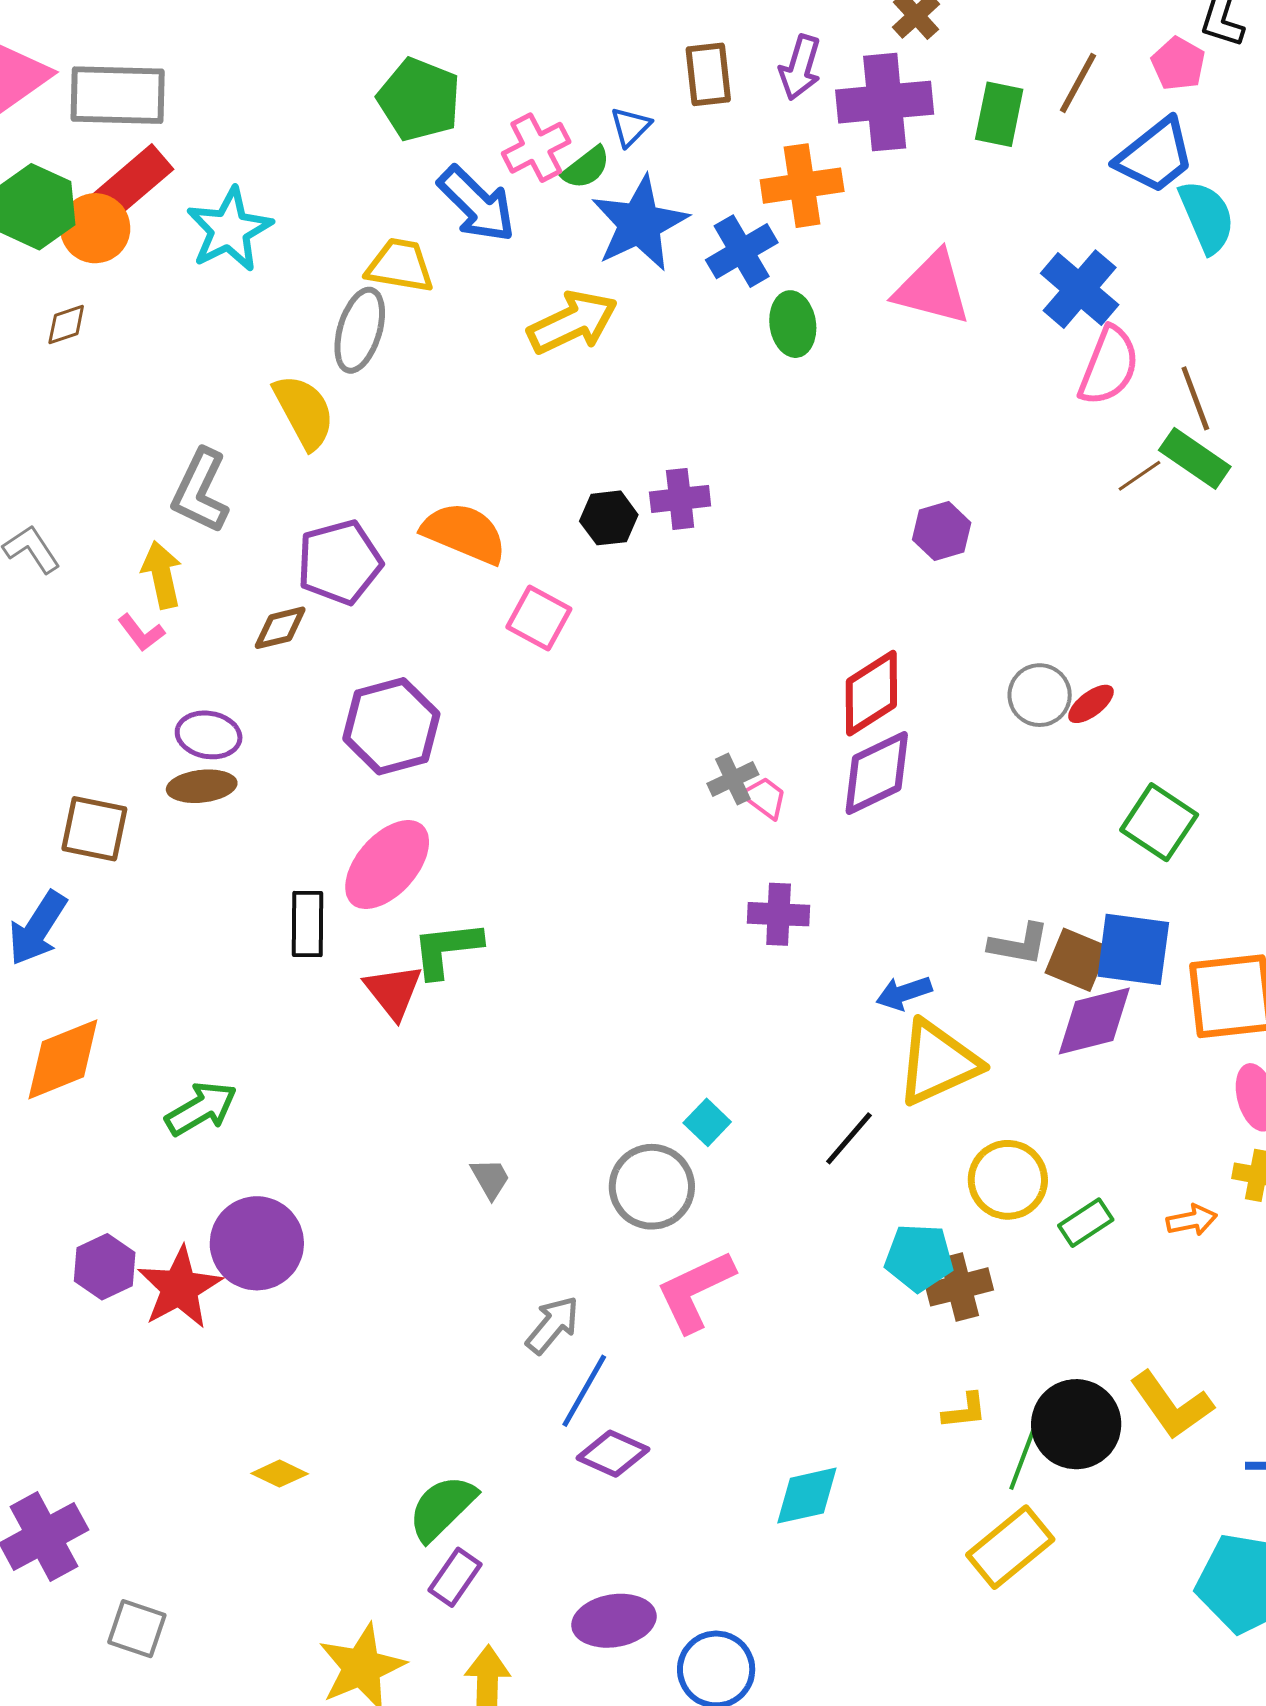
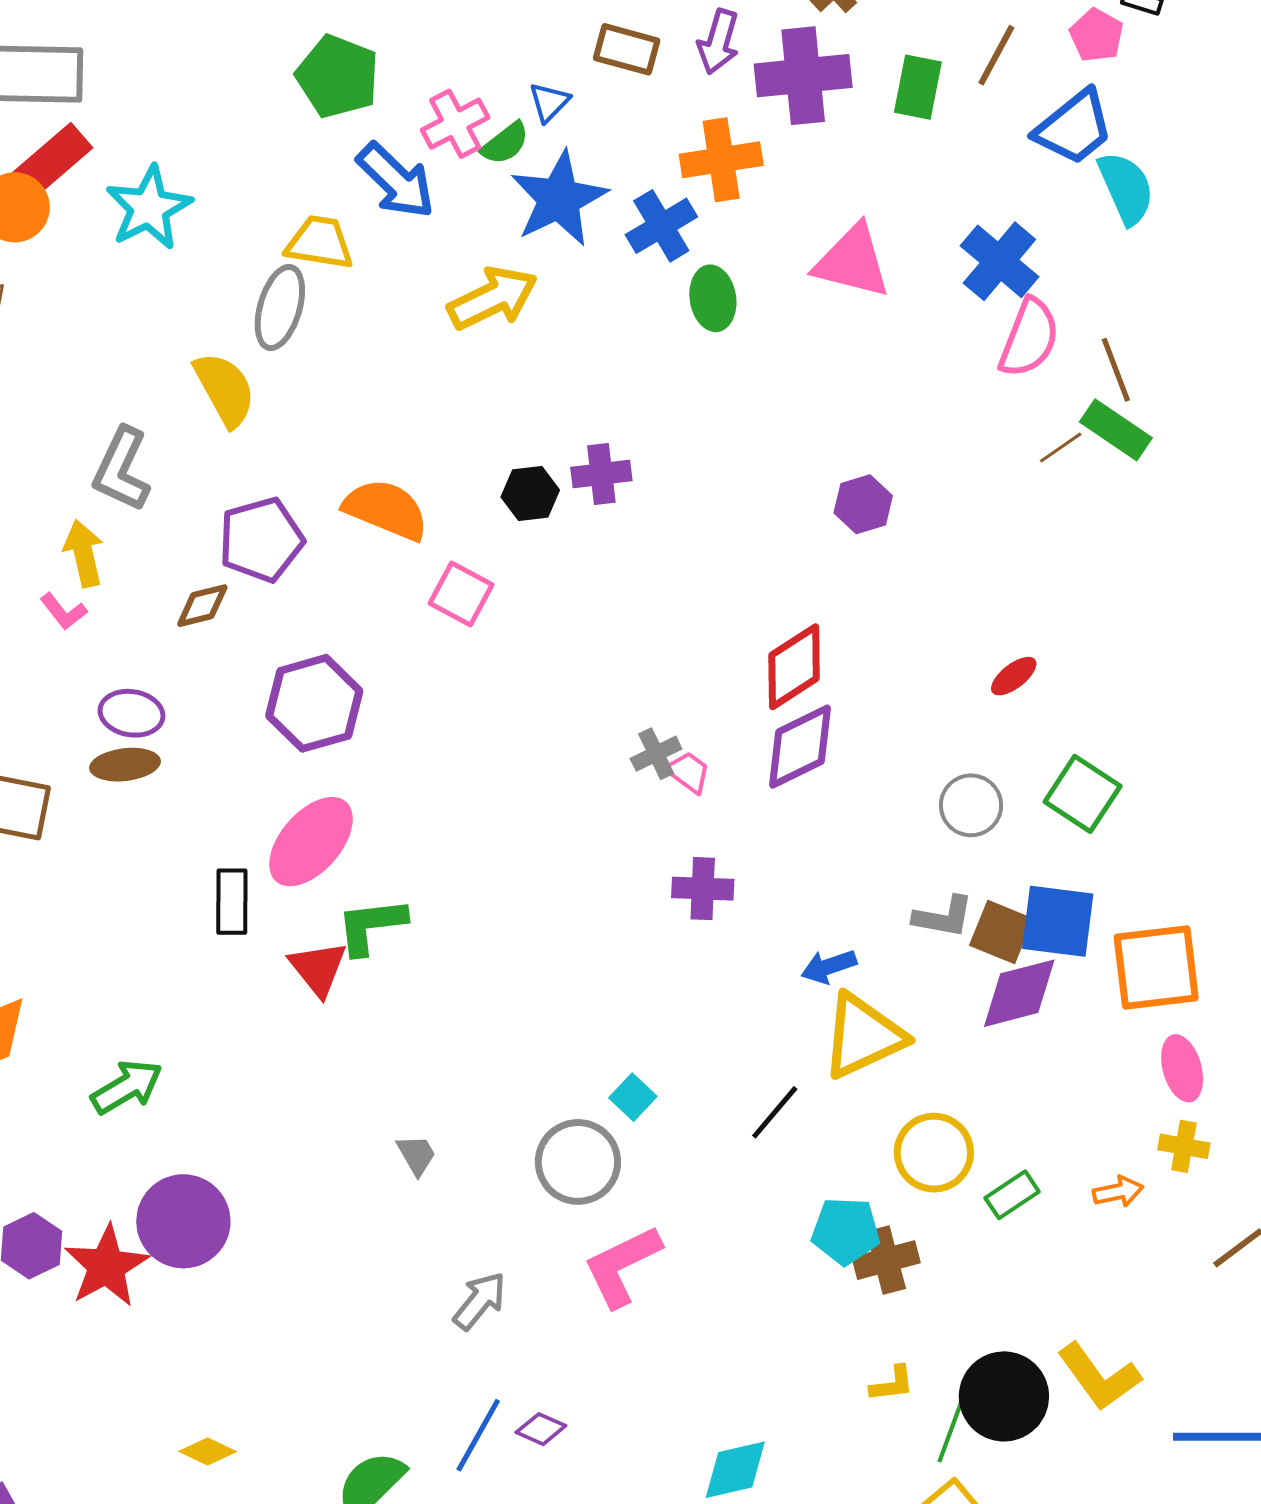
brown rectangle: (708, 74) -> (627, 49), turned -68
gray circle: (1040, 695) -> (971, 805), moved
blue line: (584, 1391) -> (478, 1435), moved
purple diamond: (613, 1454) -> (541, 1429), size x0.7

